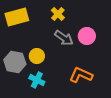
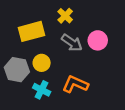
yellow rectangle: (17, 17) -> (31, 31), moved
orange L-shape: (81, 75) -> (75, 84), moved

